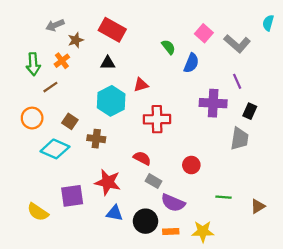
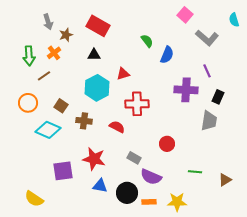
cyan semicircle: (268, 23) -> (234, 20), turned -32
gray arrow: (55, 25) -> (48, 22), turned -84
pink square: (204, 33) -> (185, 15), moved
red semicircle: (142, 158) -> (117, 127), moved
yellow semicircle: (38, 212) -> (34, 199), moved

